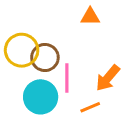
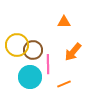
orange arrow: (108, 78) -> (73, 52), moved

